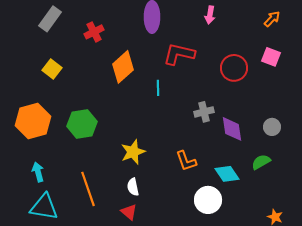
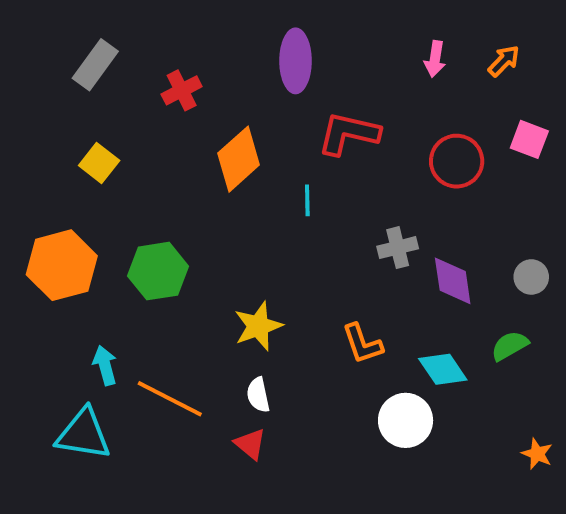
pink arrow: (210, 15) -> (435, 59), moved
orange arrow: (272, 19) -> (504, 61), moved
cyan arrow: (38, 172) -> (105, 365), moved
orange line: (88, 189) -> (170, 399), turned -44

